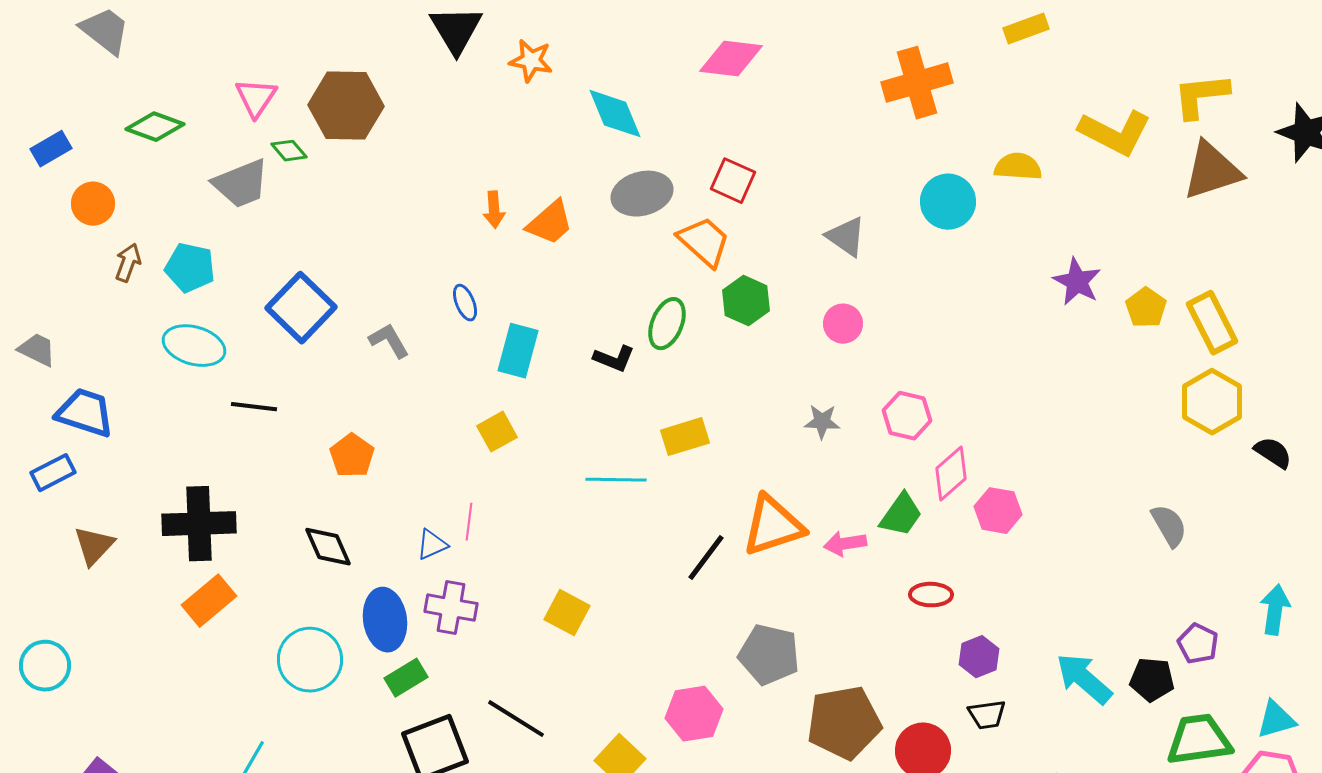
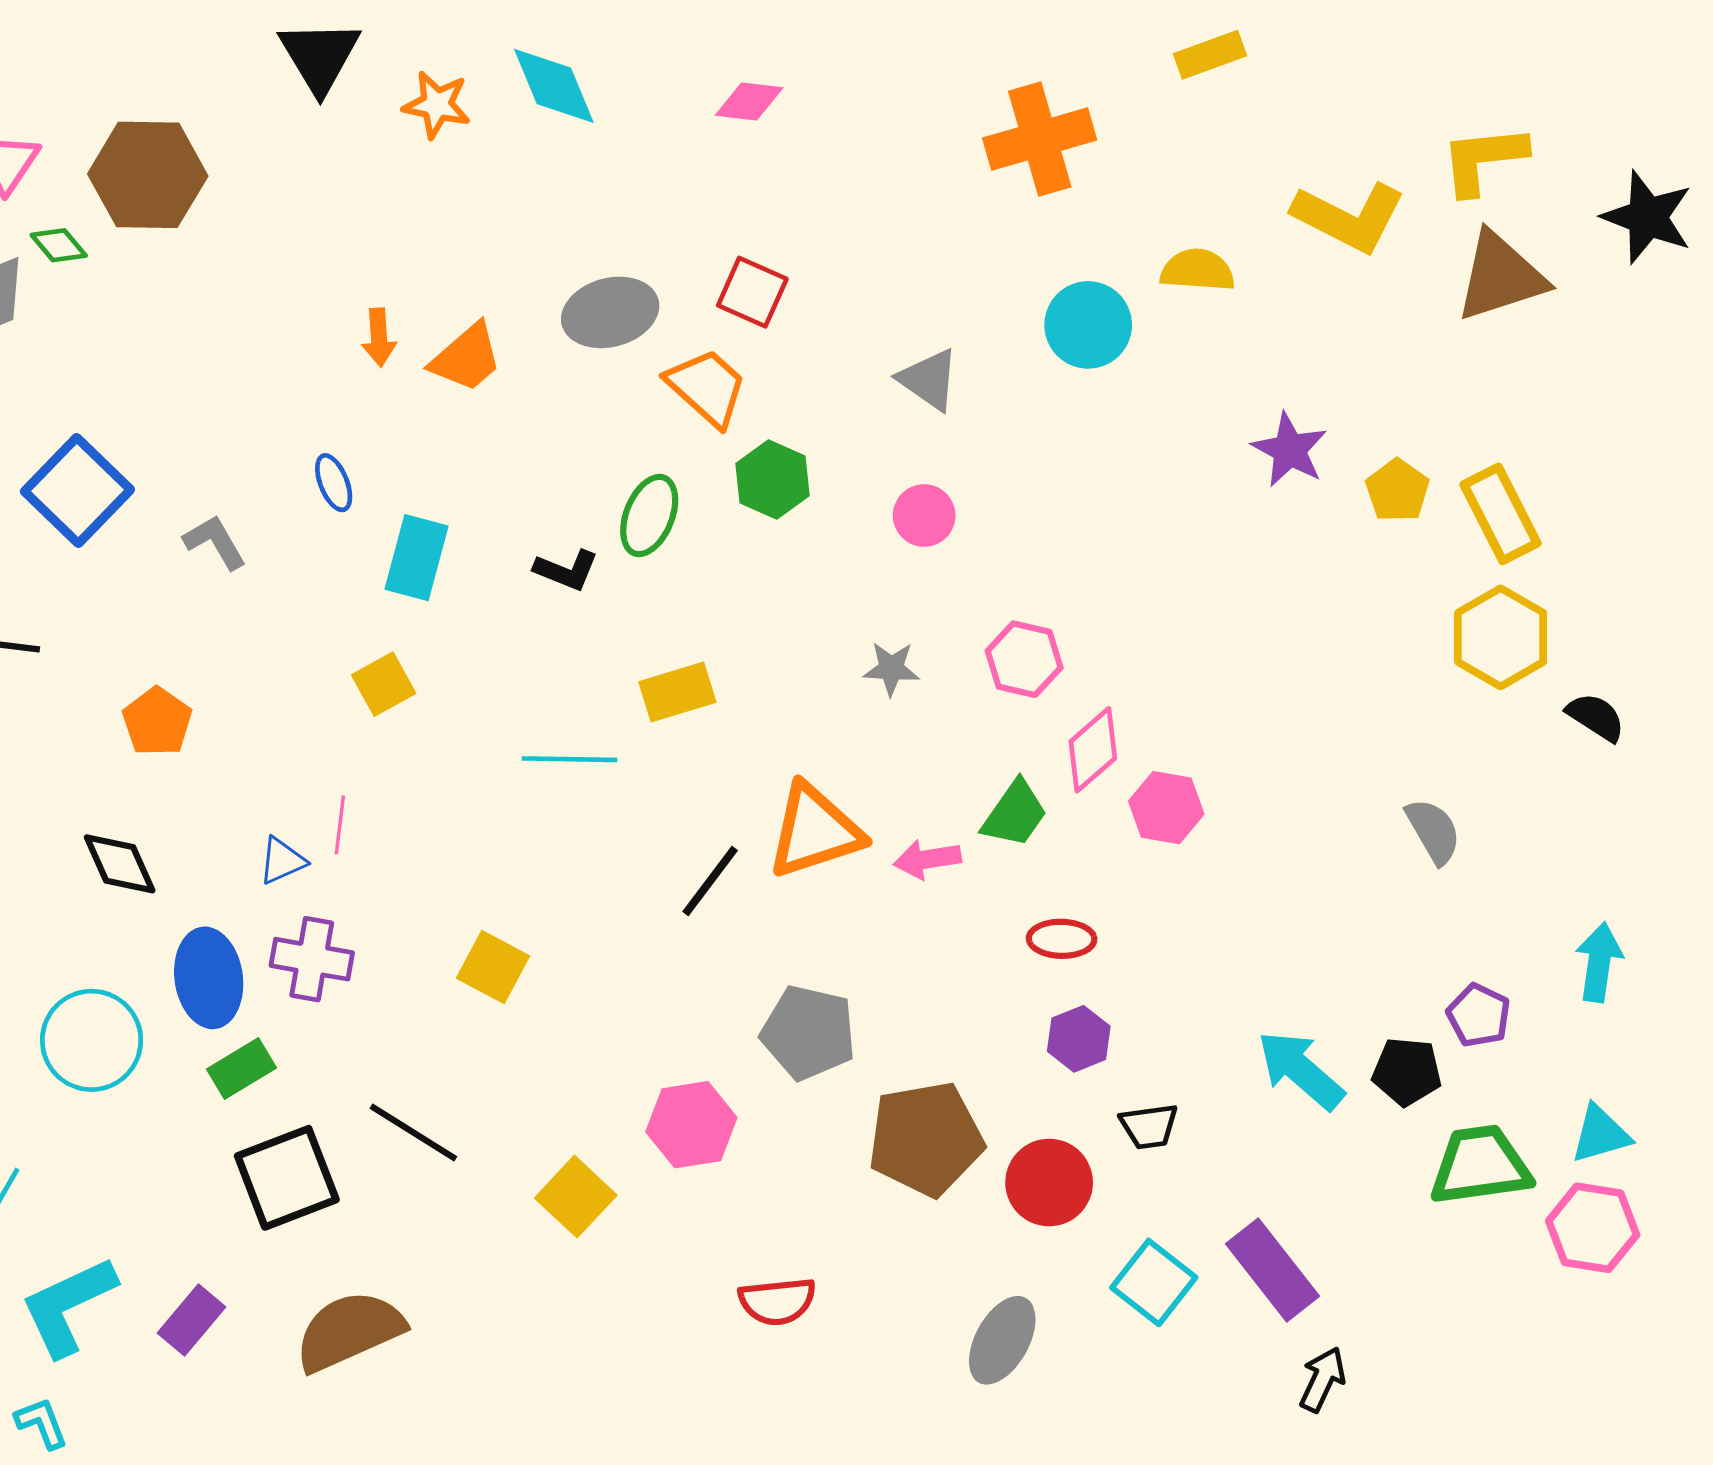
pink diamond: (731, 59) -> (749, 102), size x0.7
cyan diamond: (615, 114) -> (554, 86), moved
purple hexagon: (979, 657) -> (1079, 1039), moved

